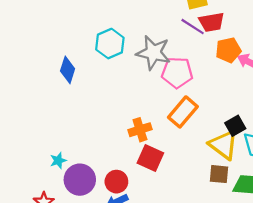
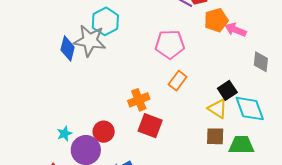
gray star: (153, 53) -> (90, 41), moved
orange rectangle: (183, 112) -> (178, 81), size x0.7
yellow triangle: (224, 145) -> (218, 109), size x0.7
red circle: (116, 182) -> (104, 132), moved

